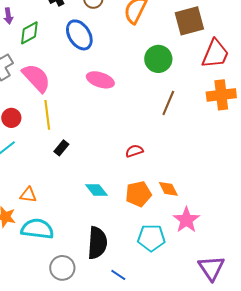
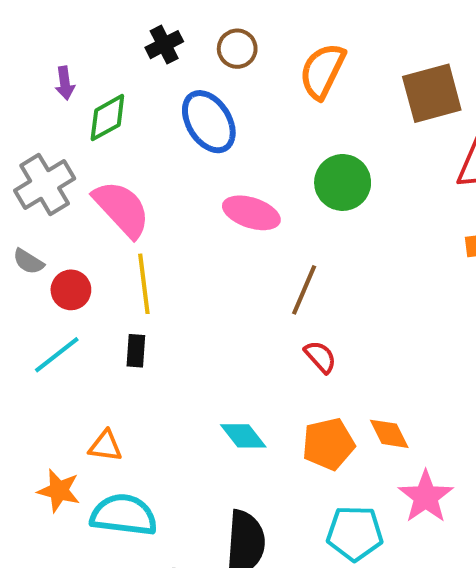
green circle: (158, 59) -> (343, 182), moved
brown line: (168, 103) -> (304, 290), moved
black rectangle: (61, 148) -> (136, 351), moved, turned -35
red semicircle: (134, 151) -> (320, 357), turned 66

